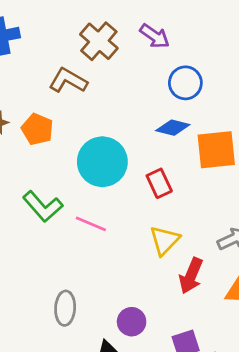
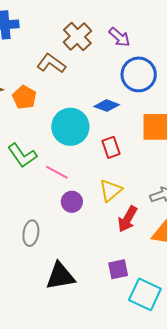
blue circle: (185, 83) -> (139, 74), size x1.4
blue diamond: (173, 128) -> (107, 106), moved
purple circle: (132, 322) -> (72, 202), moved

